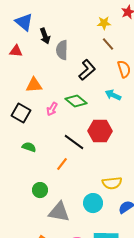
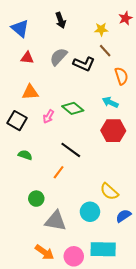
black arrow: (45, 36) -> (61, 20), moved
gray semicircle: (62, 50) -> (59, 57), turned 42
red triangle: (16, 51) -> (27, 58), moved
black L-shape: (87, 70) -> (84, 64), moved, turned 65
red hexagon: (100, 131) -> (113, 131), moved
yellow semicircle: (112, 183) -> (109, 191), turned 48

